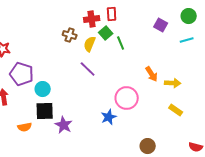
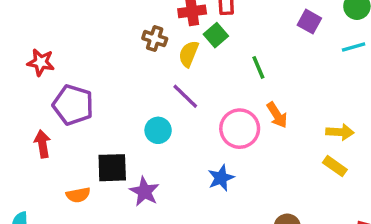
green line: (121, 43) -> (258, 67), moved
orange arrow: (152, 74) -> (277, 115), moved
yellow arrow: (173, 83) -> (340, 132), moved
cyan circle: (43, 89) -> (158, 130), moved
pink circle: (127, 98) -> (240, 129), moved

